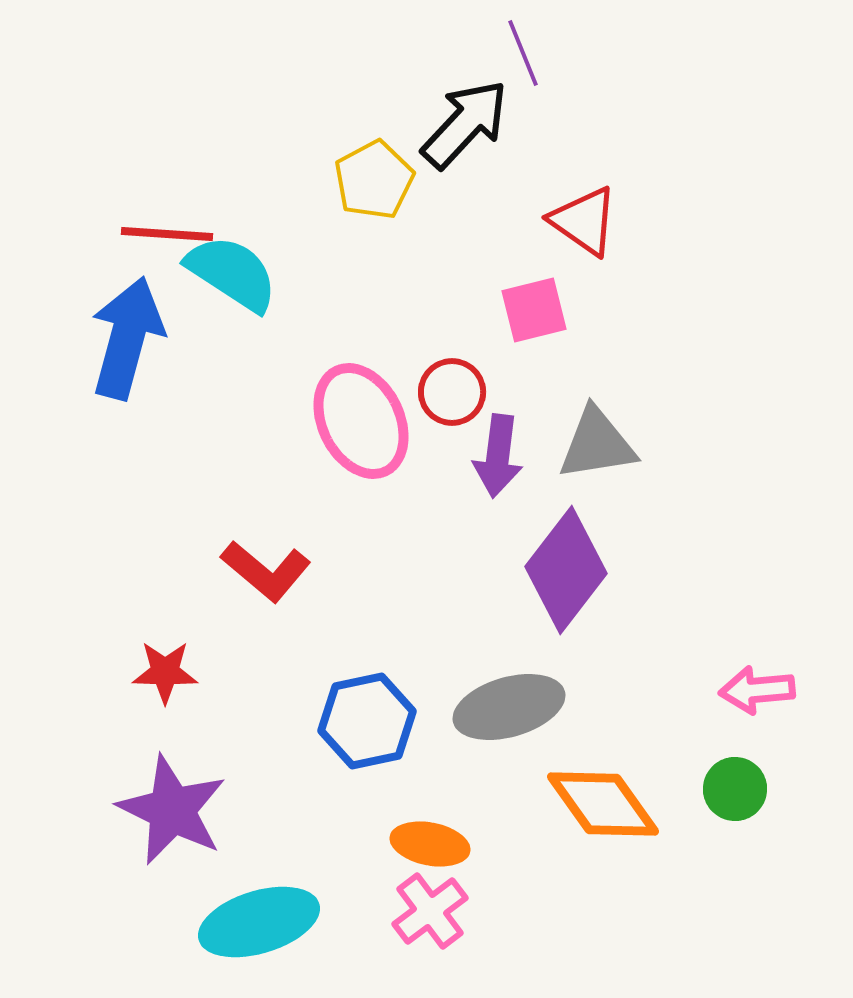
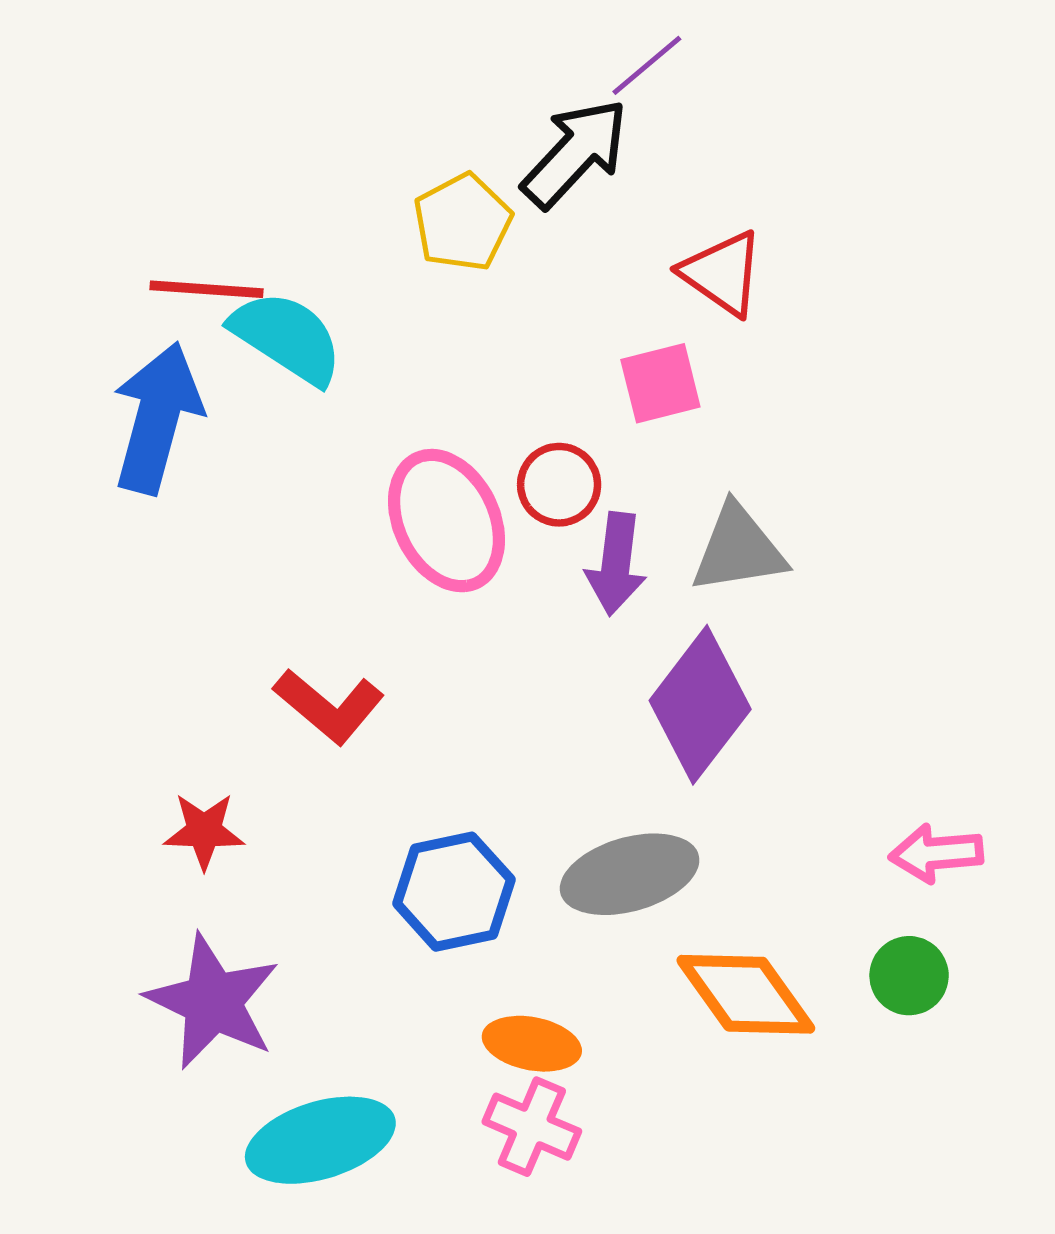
purple line: (523, 53) -> (647, 65), turned 72
pink cross: (430, 911) -> (532, 1127), turned -30

